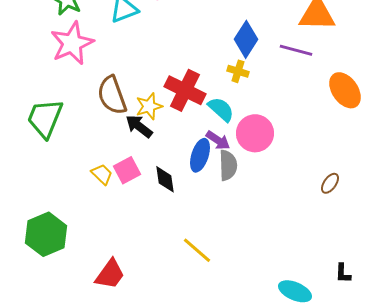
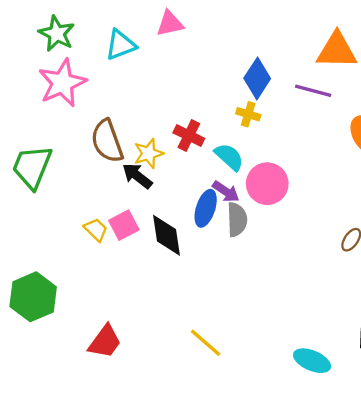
red cross: (185, 90) -> (189, 136), size x0.7
black diamond: (165, 179) -> (166, 235), size x1.4
yellow line: (197, 250) -> (206, 343), moved

